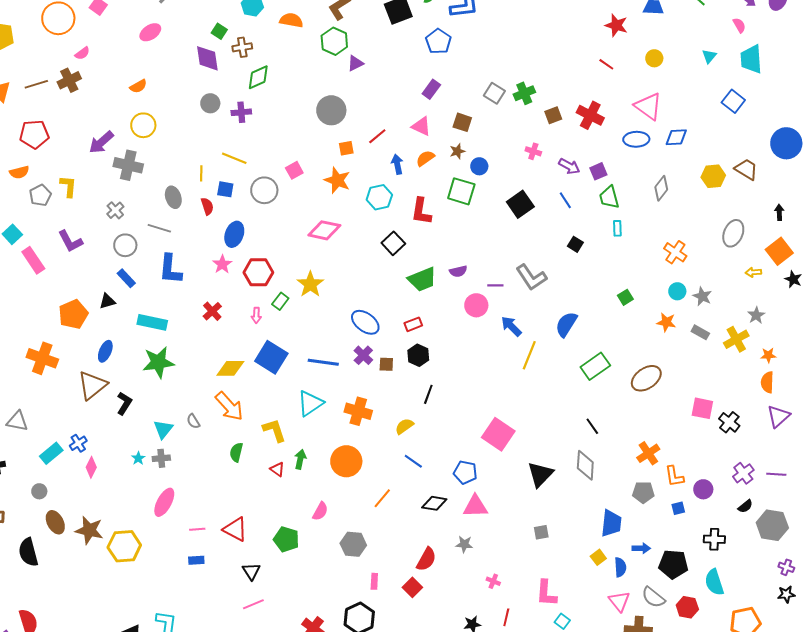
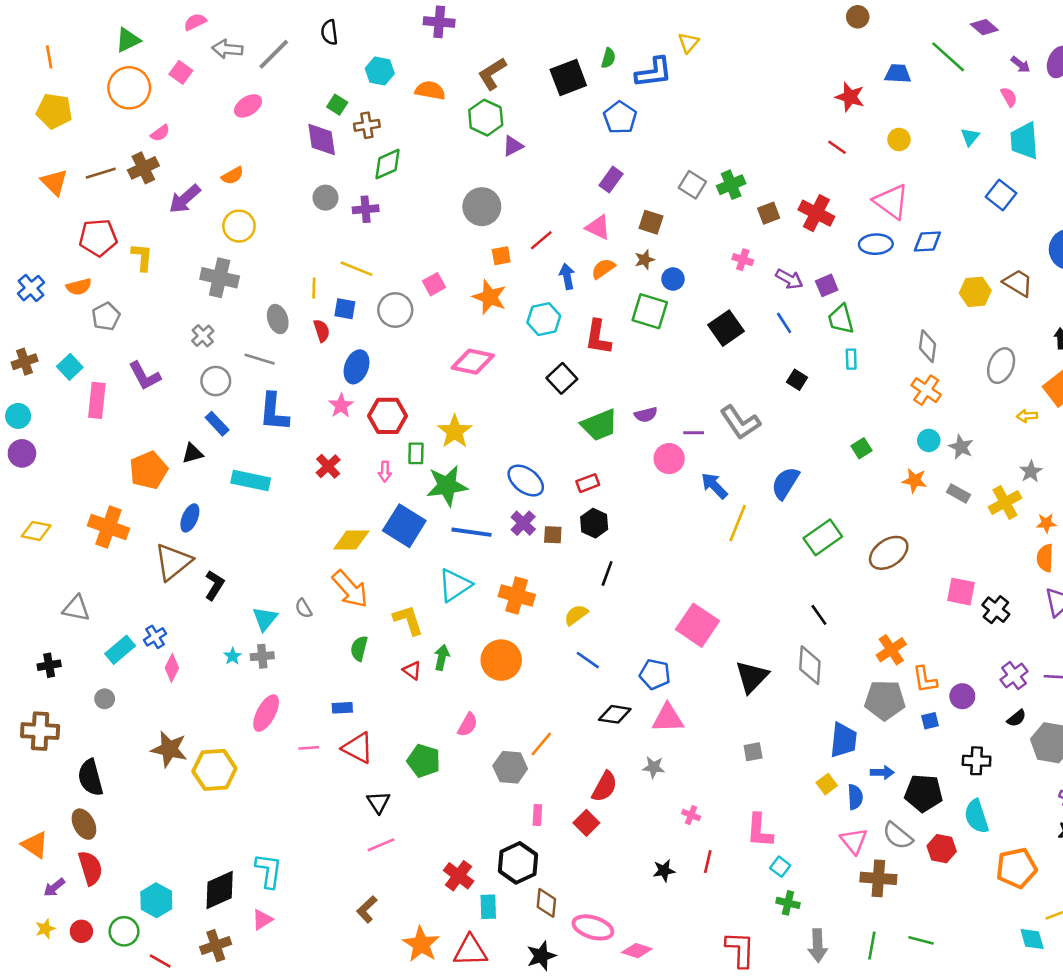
purple arrow: (101, 142) -> (185, 199), moved
yellow L-shape: (68, 186) -> (142, 257), moved
gray diamond: (661, 188) -> (927, 346), moved, turned -30
pink rectangle: (33, 260) -> (97, 400), turned 40
green rectangle: (280, 301) -> (416, 453), turned -36
green star: (158, 362) -> (447, 486), moved
gray pentagon: (643, 492) -> (885, 700), size x1.4
orange line: (382, 498) -> (541, 744), moved
brown ellipse: (55, 522) -> (84, 824), moved
blue rectangle: (196, 560) -> (342, 708), moved

